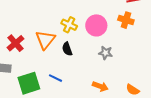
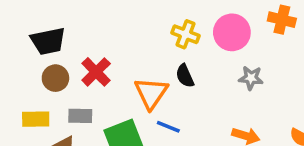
orange triangle: (45, 40) -> (151, 93), moved

